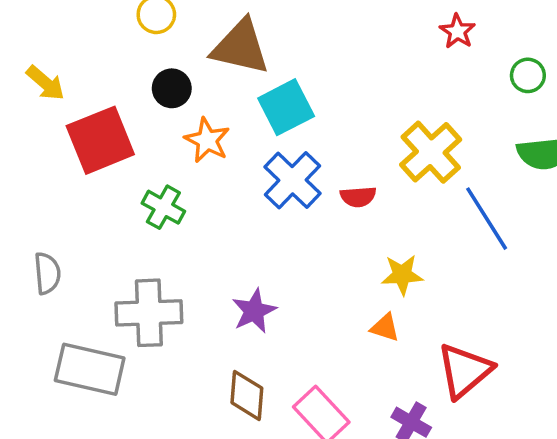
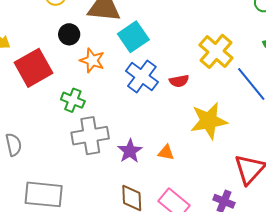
yellow star: (402, 275) -> (209, 121), size x1.6
gray cross: (149, 313) -> (90, 136), moved
orange triangle: (385, 328) -> (166, 153), moved

